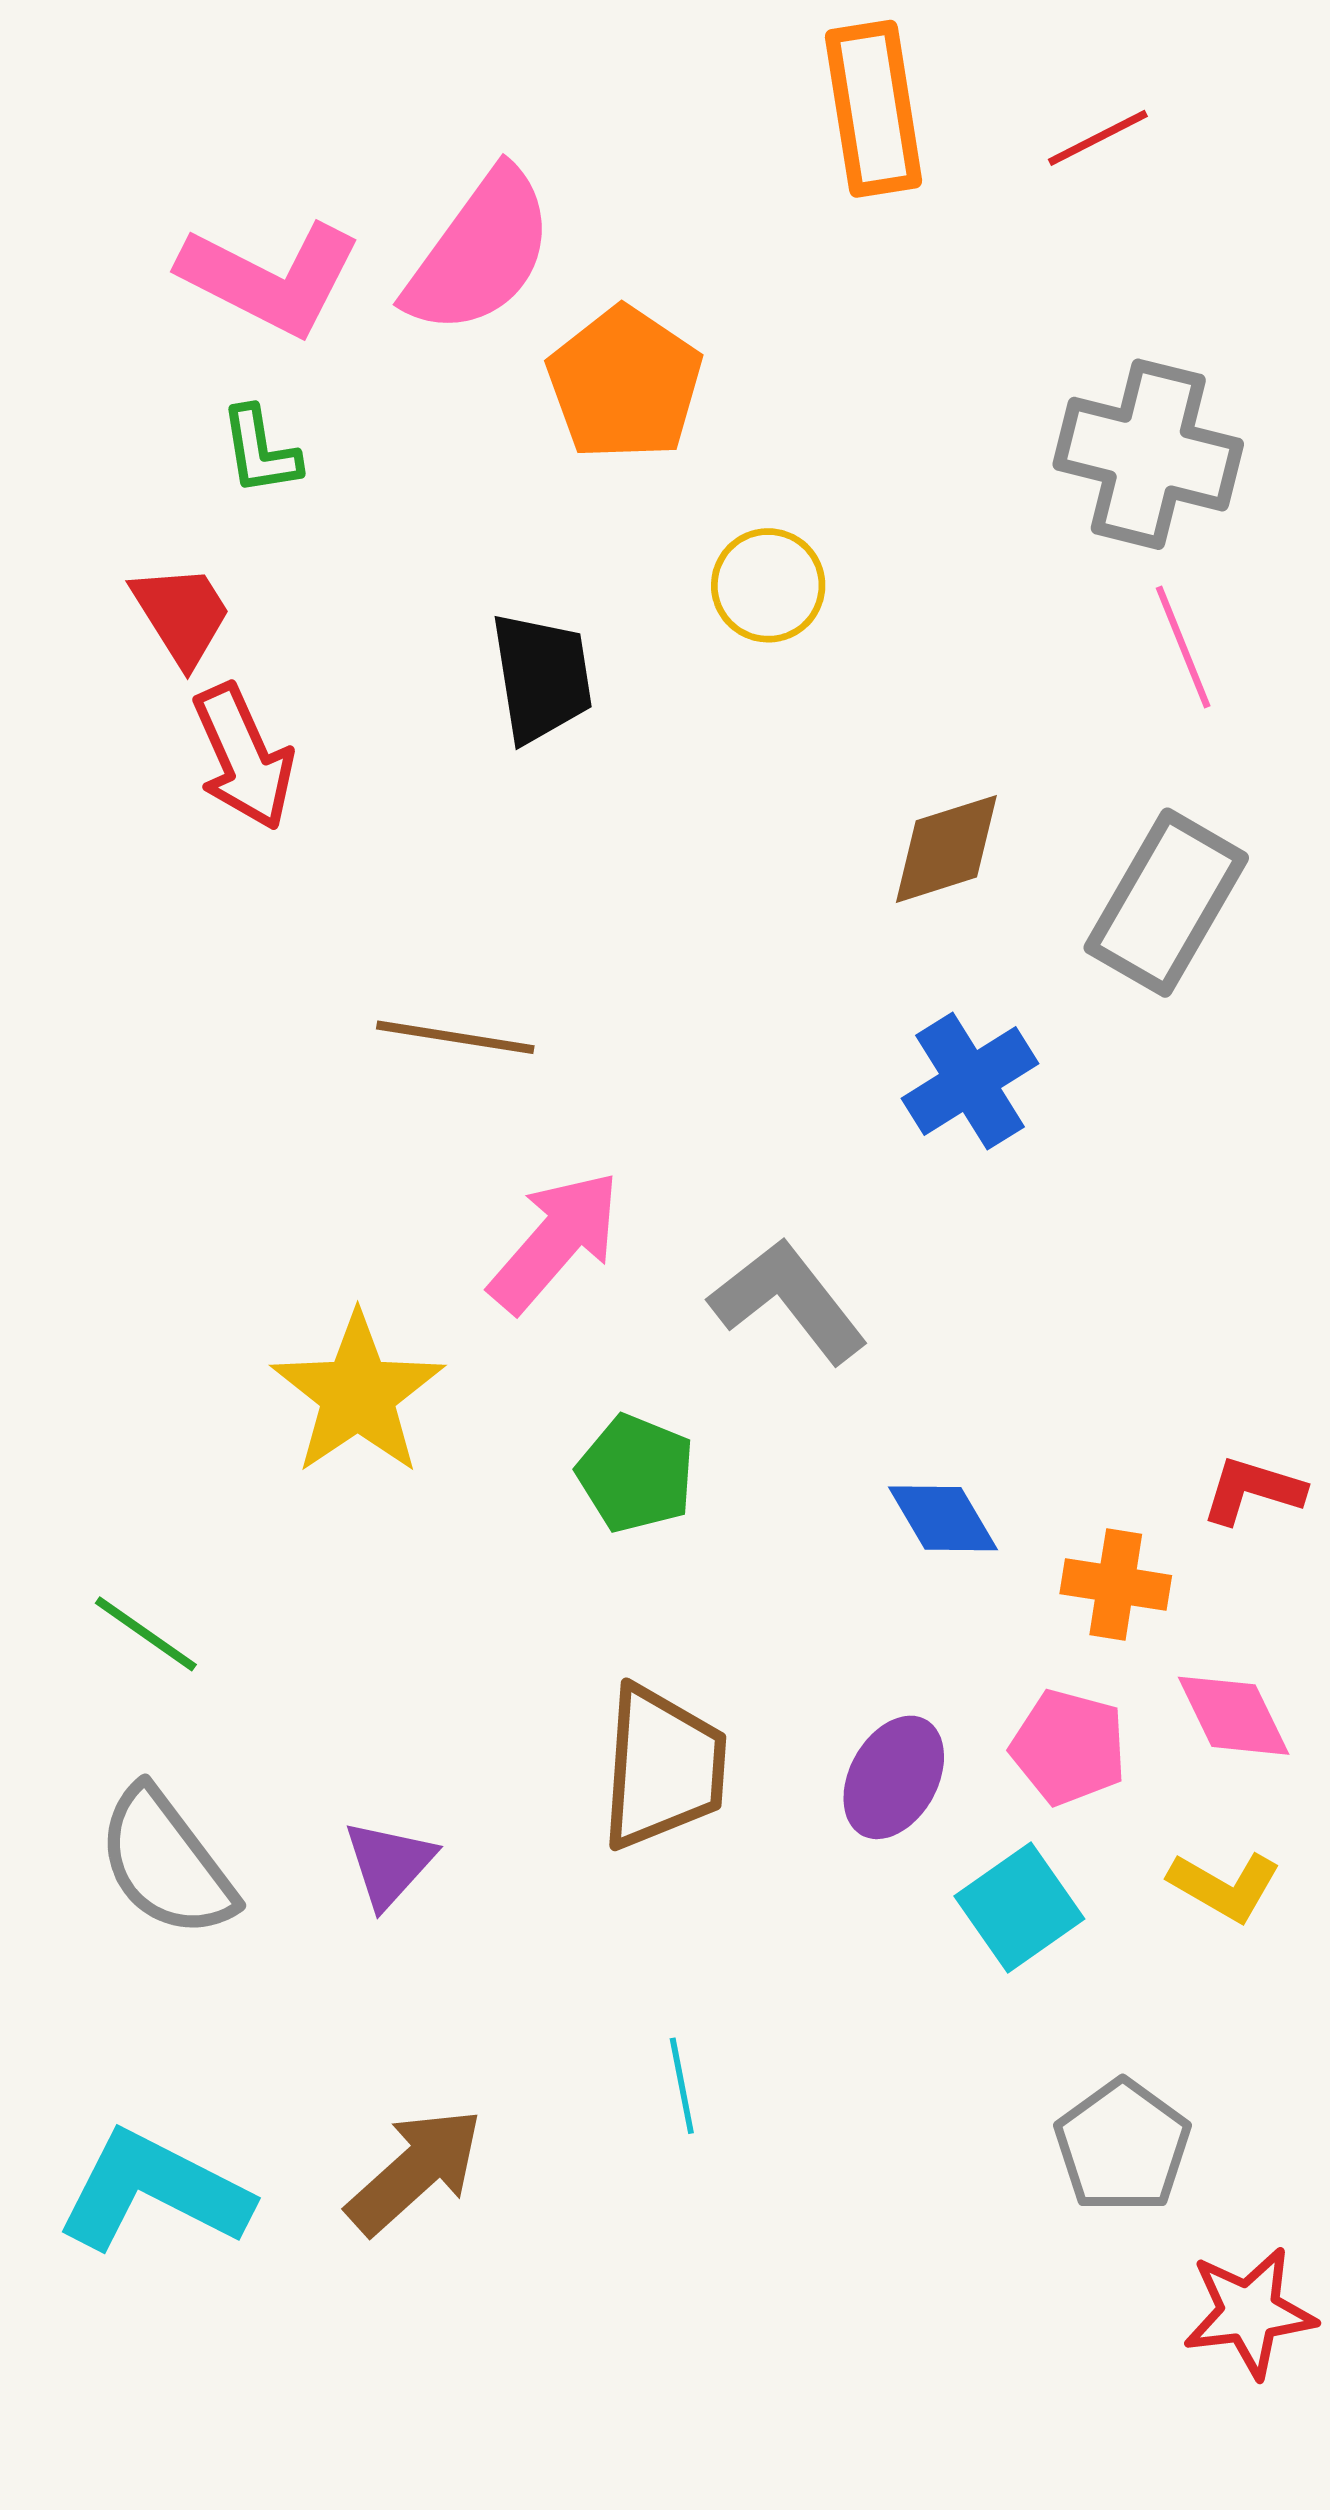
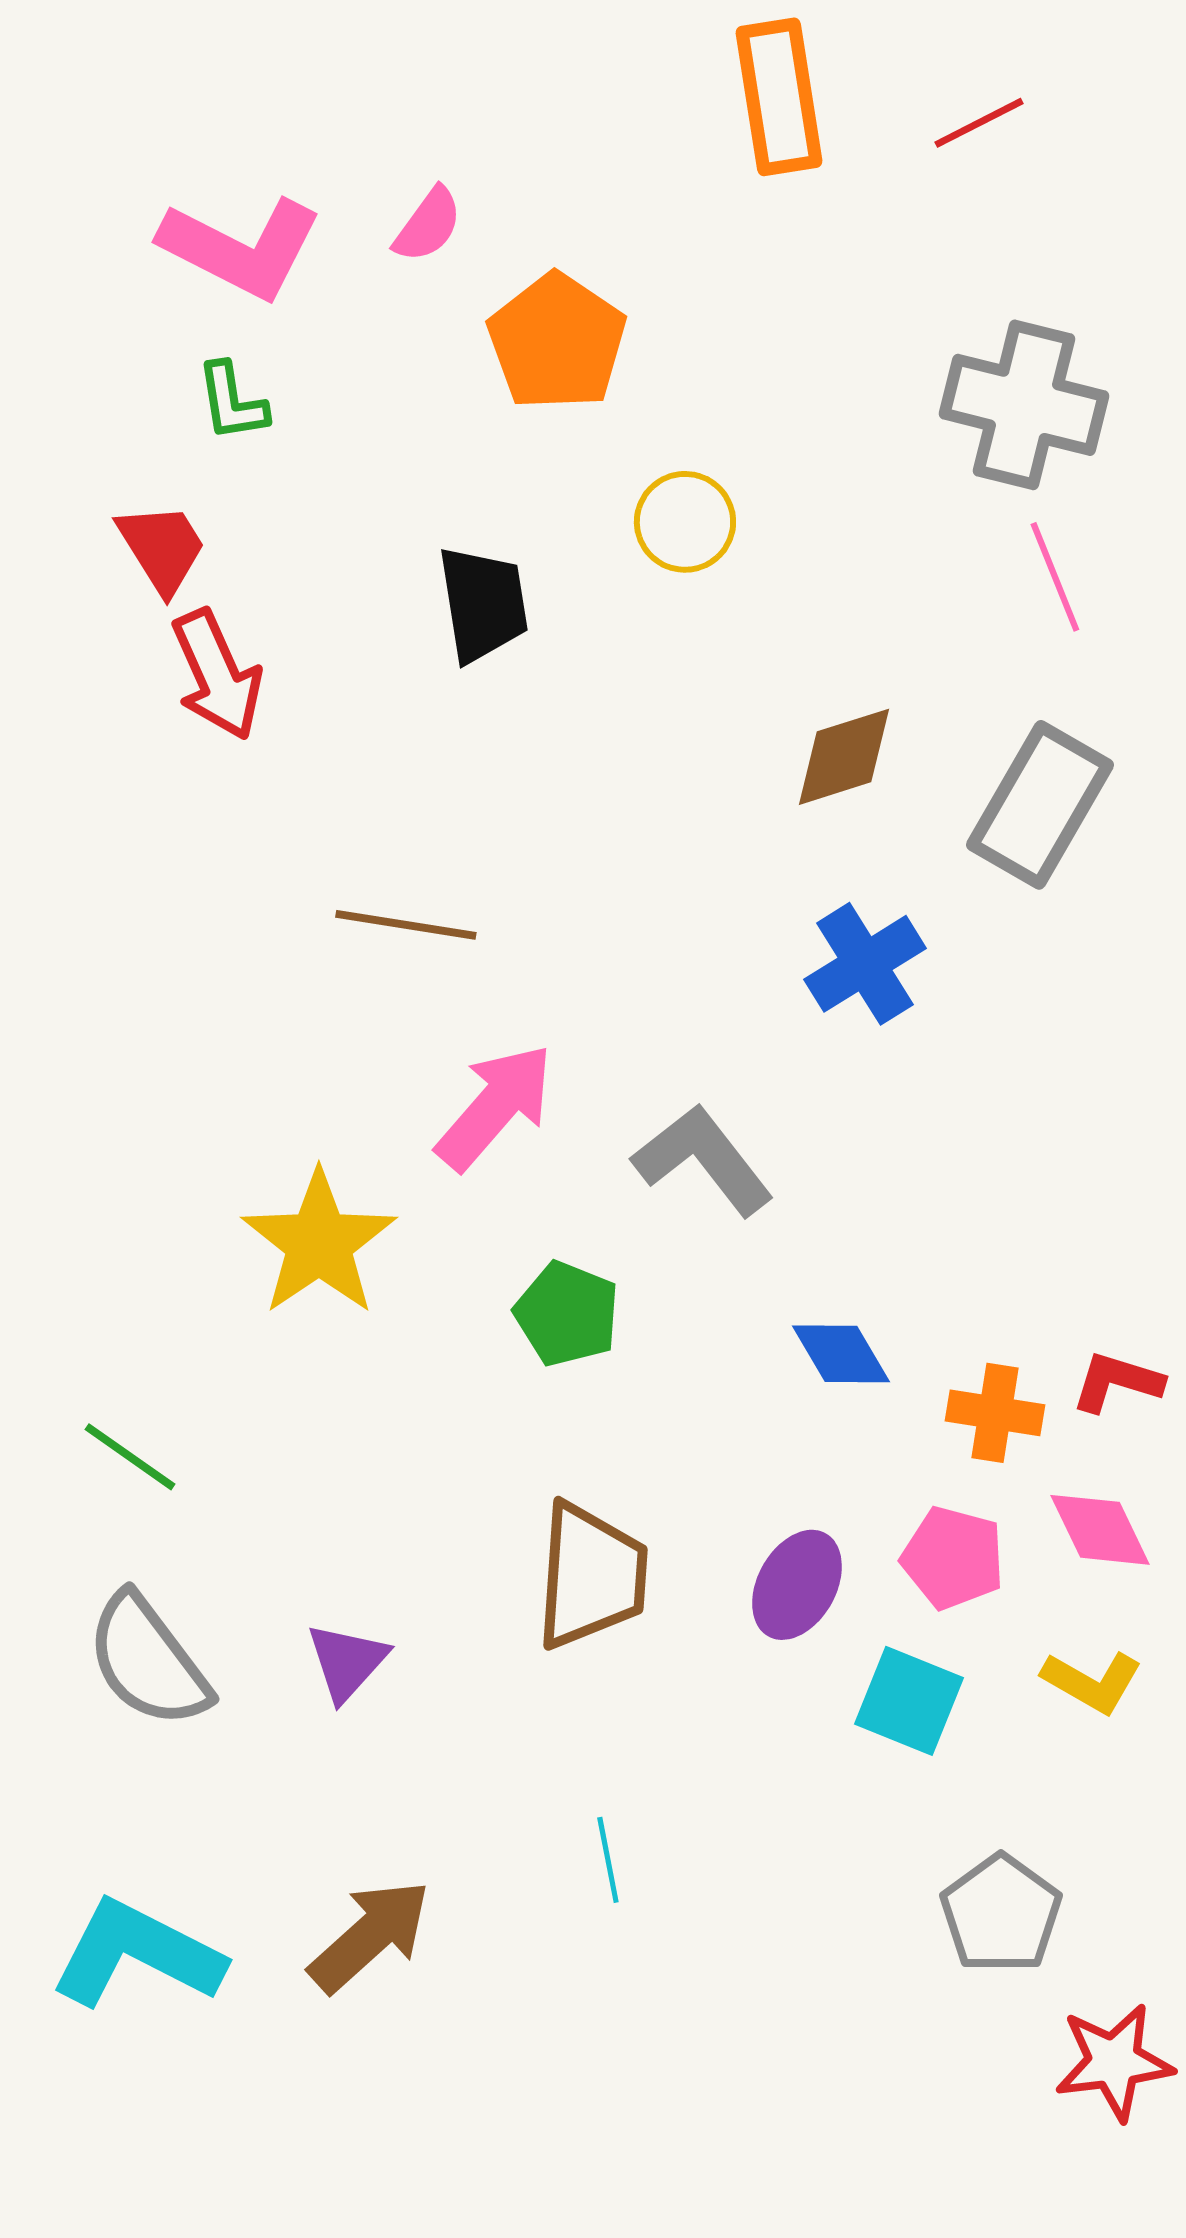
pink semicircle: (480, 252) -> (428, 225), size x0.5
red L-shape: (1253, 1490) -> (1117, 1382), moved
cyan square: (1019, 1907) -> (909, 1701), turned -33

